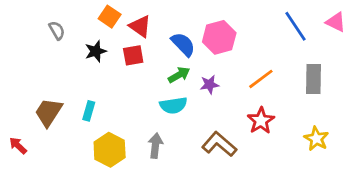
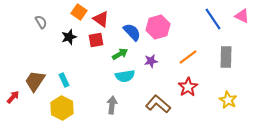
green arrow: (179, 75) -> (120, 54), moved
cyan rectangle: (89, 111) -> (64, 80), turned -40
red arrow: (18, 146) -> (13, 97), moved, turned 88
yellow hexagon: (110, 150) -> (62, 108), moved

